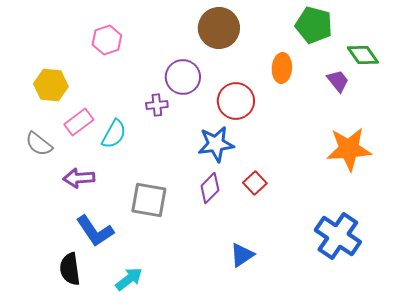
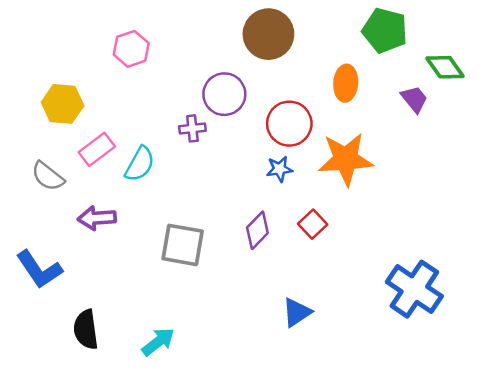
blue star: (216, 144) -> (280, 169), moved, size x0.6
orange star: (349, 149) -> (346, 159), moved
blue L-shape: (95, 231) -> (39, 269), moved

